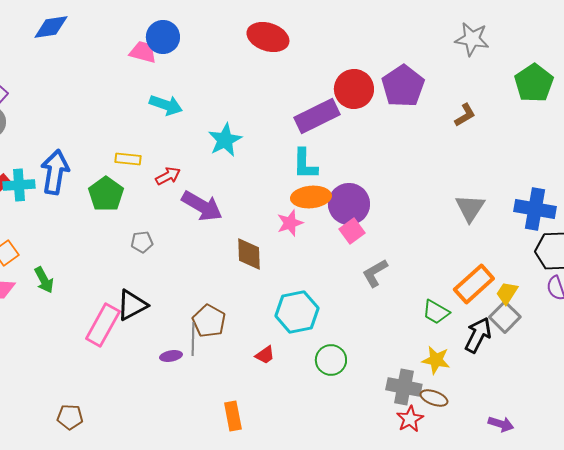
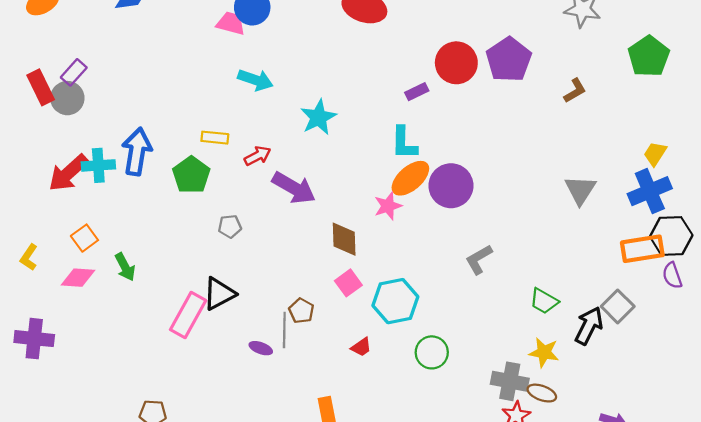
purple rectangle: (317, 116) -> (417, 92), size x0.5
orange ellipse: (311, 197) -> (410, 178), turned -36
blue cross: (535, 209) -> (650, 191), turned -33
pink square: (352, 231) -> (348, 283), moved
orange rectangle: (474, 284) -> (642, 249), moved, turned 33
yellow trapezoid: (507, 293) -> (655, 154), moved
brown pentagon: (209, 321) -> (301, 311), size x0.7
purple ellipse: (171, 356) -> (261, 348), turned 30

